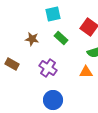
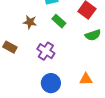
orange triangle: (86, 72) -> (86, 79), moved

